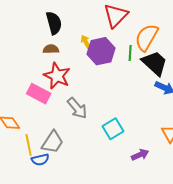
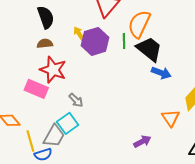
gray arrow: (77, 108) -> (76, 100), size x0.7
cyan square: (113, 129) -> (68, 123), moved

